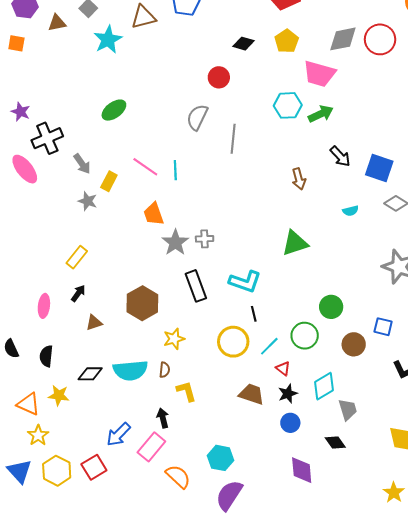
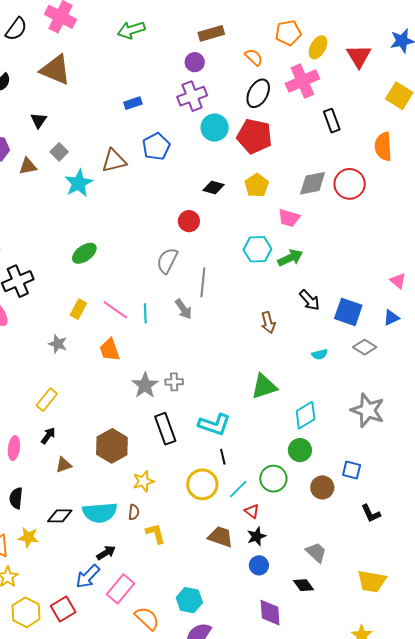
pink trapezoid: (319, 74) -> (289, 218), size x0.7
gray arrow: (82, 164) -> (183, 309), moved
yellow rectangle: (109, 181) -> (78, 309), moved
orange trapezoid: (154, 214) -> (110, 350), moved
cyan diamond: (324, 386) -> (306, 415), moved
gray trapezoid: (348, 410) -> (316, 552), turned -30
black arrow: (163, 418) -> (106, 553), moved, turned 72

